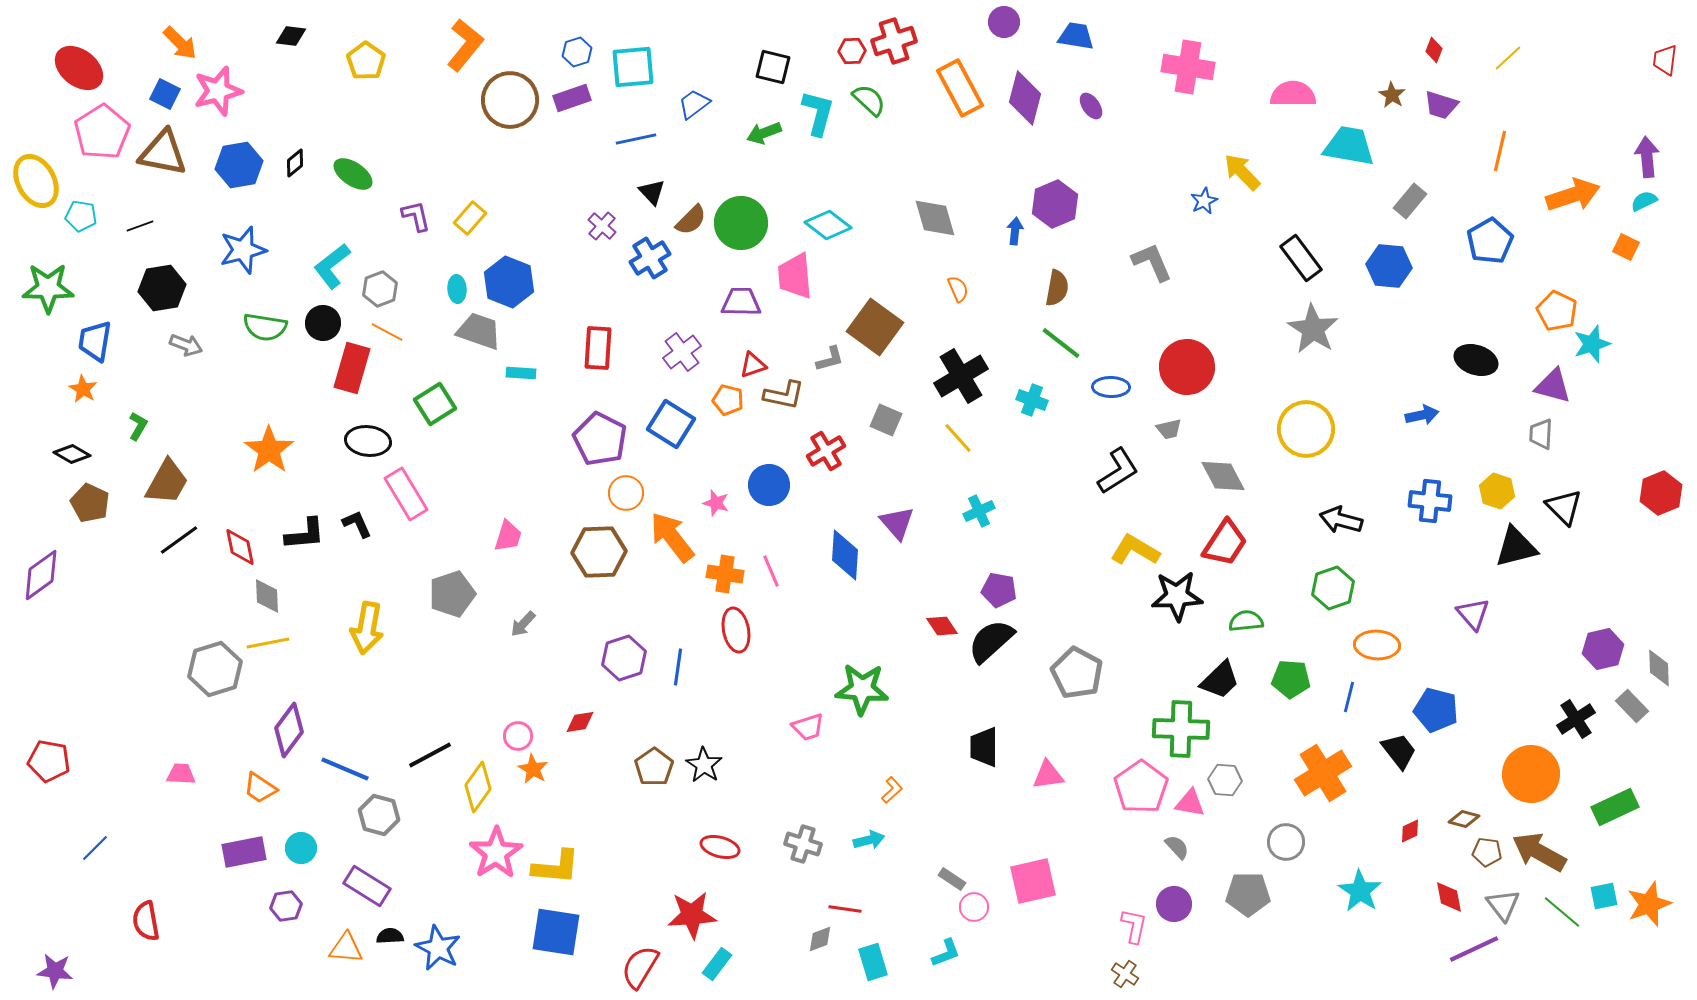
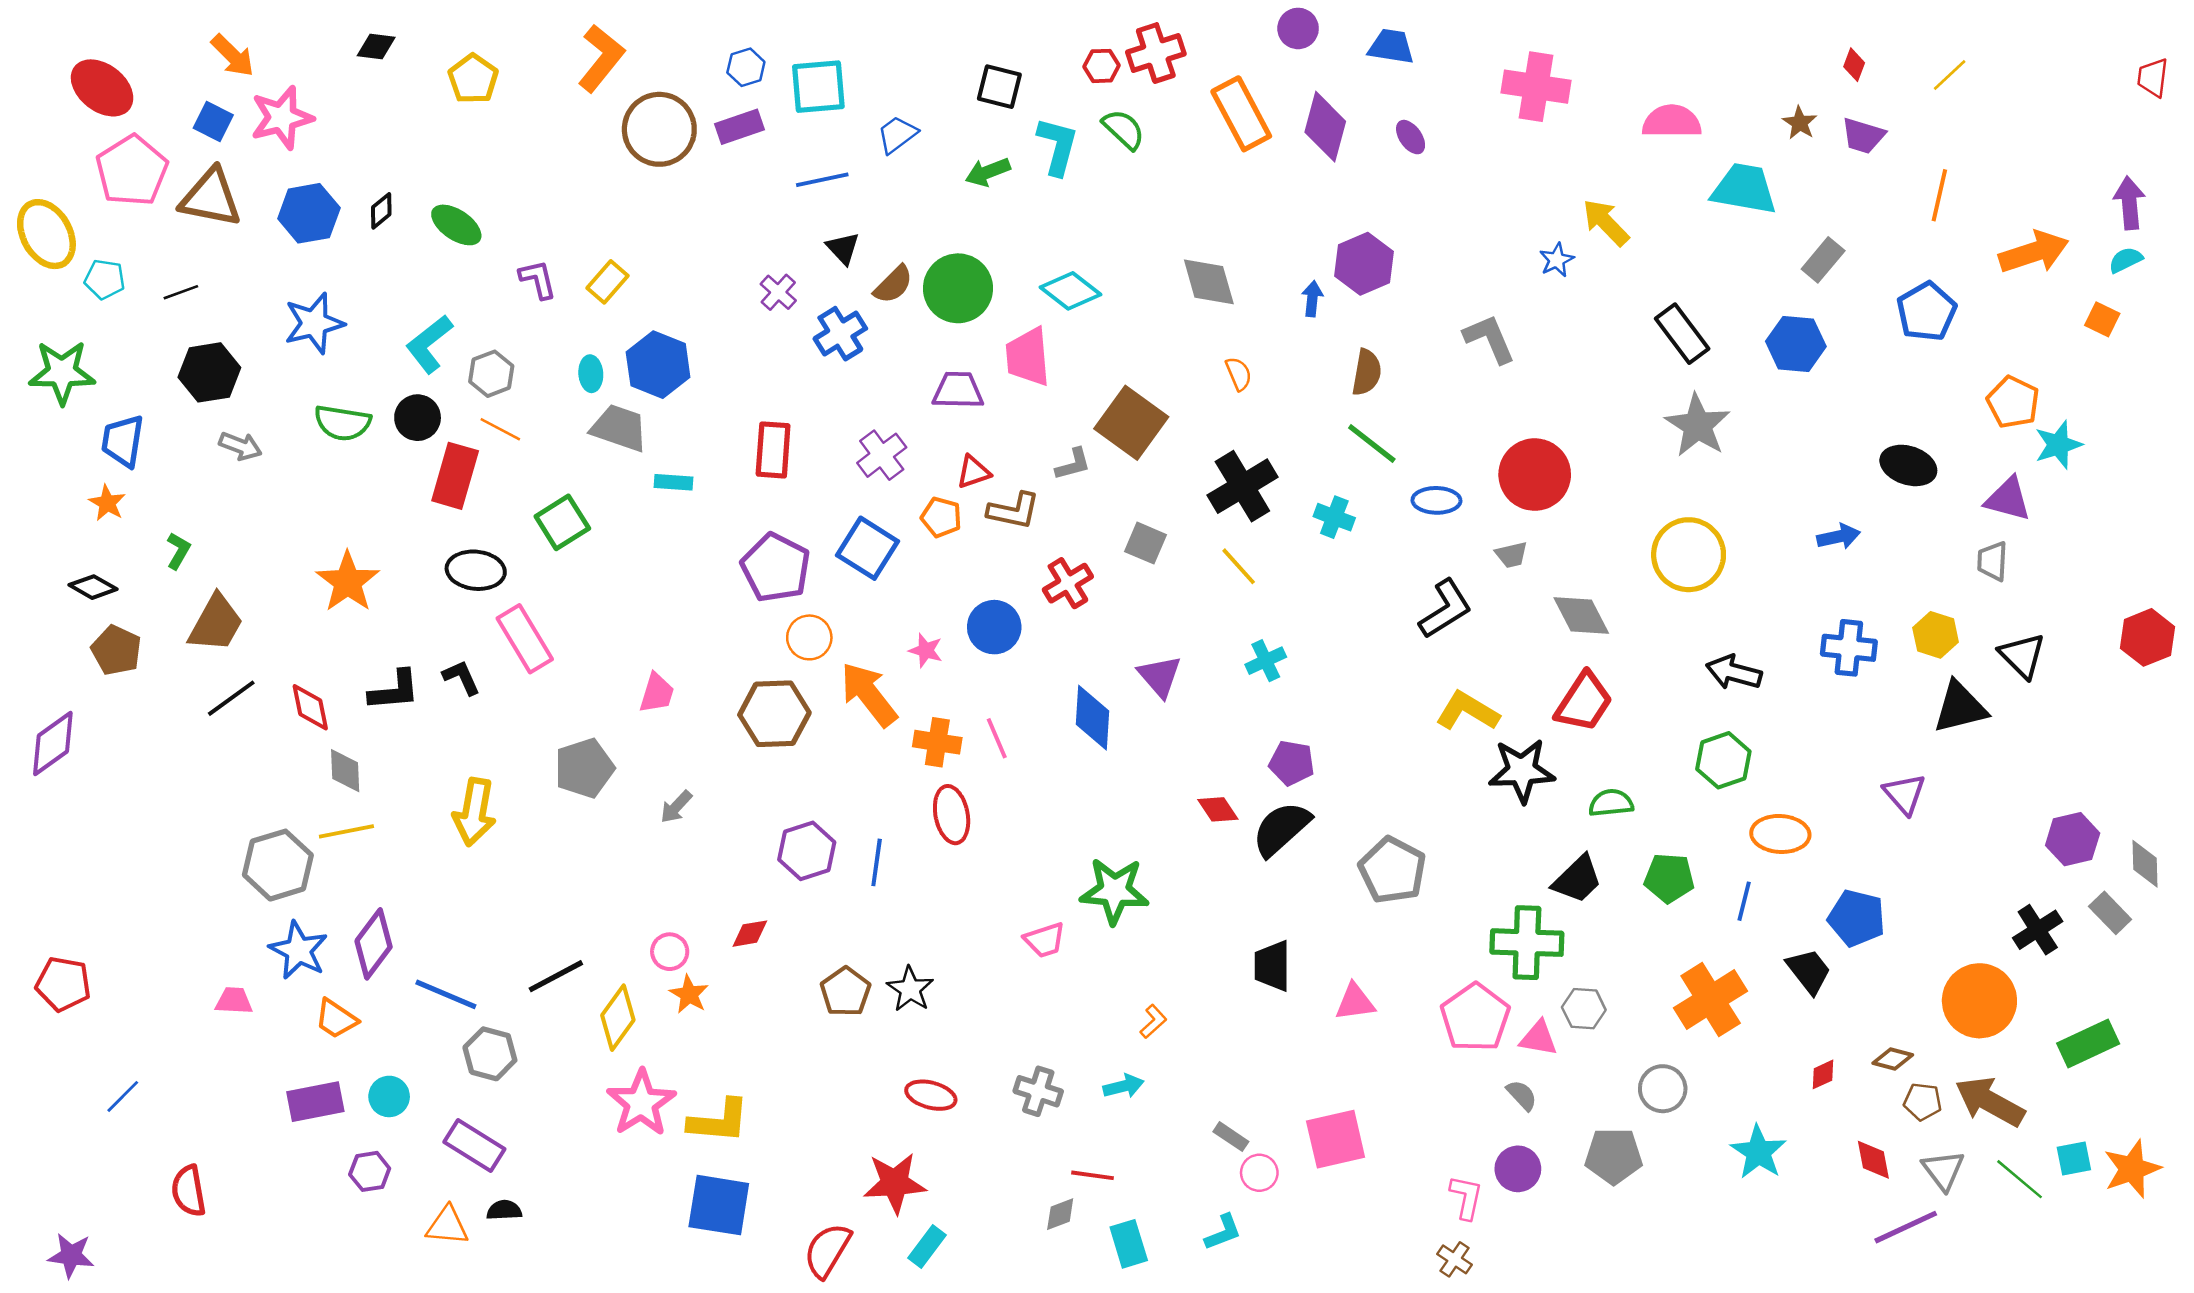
blue star: (438, 948) -> (299, 950), moved

